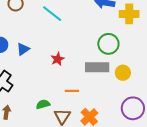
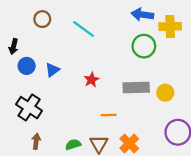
green circle: (108, 44) -> (144, 46), moved
green semicircle: (43, 104) -> (73, 144), moved

